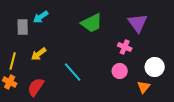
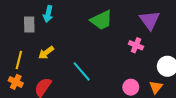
cyan arrow: (41, 17) -> (48, 14), turned -42
pink circle: (120, 71) -> (131, 87), moved

